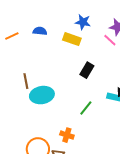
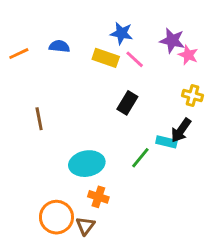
pink line: (110, 40) -> (135, 59), moved
cyan ellipse: (42, 95) -> (87, 164), moved
green line: (86, 108) -> (140, 158), moved

